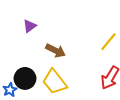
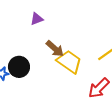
yellow trapezoid: (55, 82) -> (69, 62), moved, turned 148

